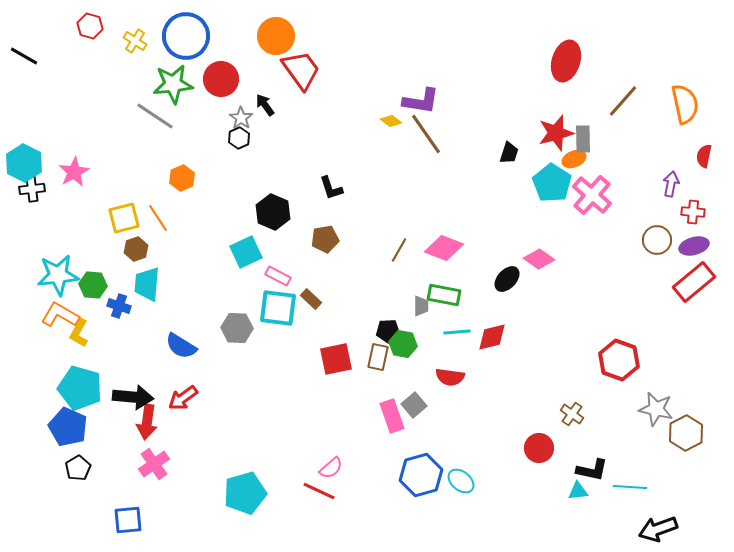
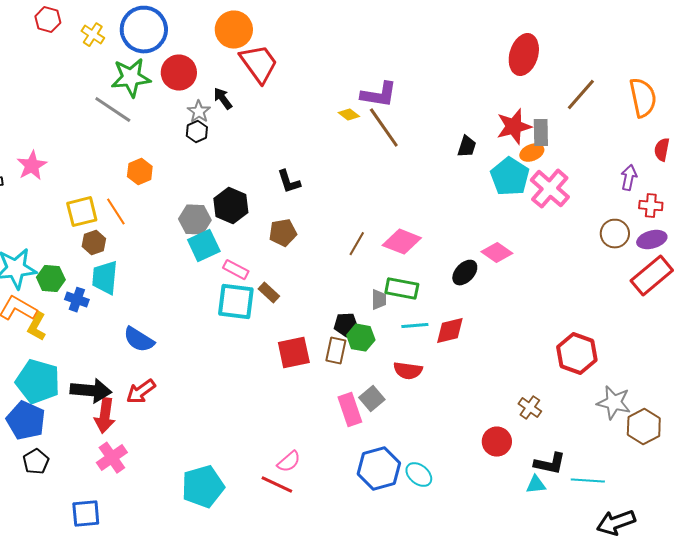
gray hexagon: (237, 328) -> (195, 220), moved

